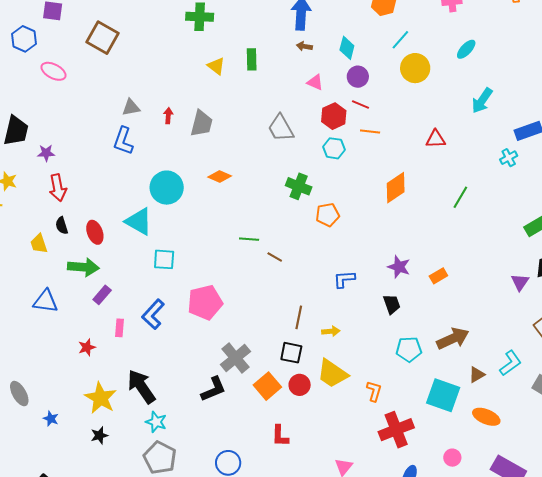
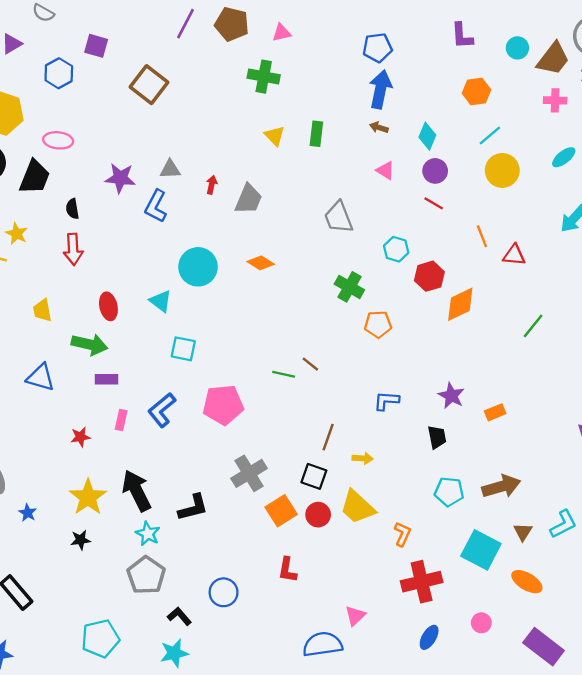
pink ellipse: (54, 71) -> (58, 140), moved, turned -30
red hexagon: (334, 116) -> (429, 276), moved
orange line: (370, 131) -> (482, 236), moved, turned 54
purple star: (46, 153) -> (120, 178), moved, size x1.5
cyan triangle: (139, 221) -> (161, 301), size x0.7
black semicircle: (62, 226) -> (72, 209), moved
green line: (249, 239) -> (284, 374), moved
purple rectangle: (102, 295) -> (107, 379), turned 42
brown triangle: (477, 375) -> (523, 532), turned -36
black L-shape: (213, 389) -> (193, 508), moved

